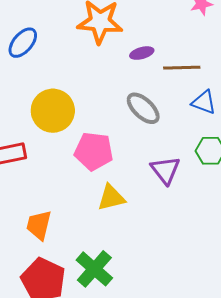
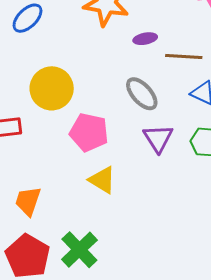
purple triangle: (165, 170) -> (158, 138), moved
yellow triangle: (111, 198) -> (102, 180), turned 40

